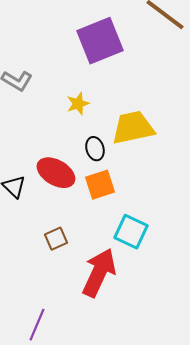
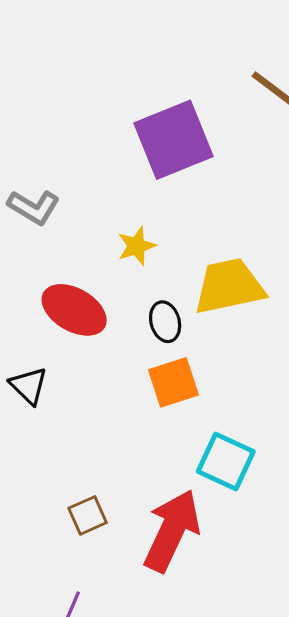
red ellipse: (56, 173) -> (74, 310), moved
brown square: (56, 239) -> (88, 515), moved

